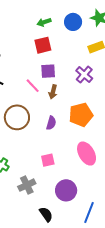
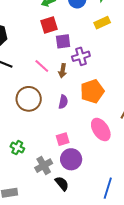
purple square: (48, 71) -> (63, 41), moved
purple cross: (84, 75) -> (81, 56), moved, turned 36
purple circle: (66, 190) -> (71, 159), moved
black semicircle: (46, 214) -> (62, 184), moved

